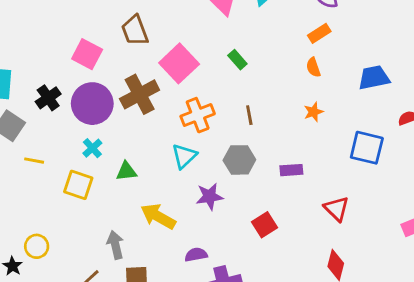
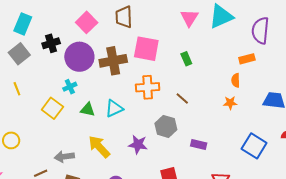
pink square: (179, 63) -> (146, 49), turned 36
orange star: (313, 112) -> (230, 103), moved
brown line: (249, 115) -> (182, 99), turned -56
cyan triangle: (184, 156) -> (114, 109), moved
yellow line: (34, 161) -> (17, 89), moved, turned 40
gray arrow: (115, 245) -> (64, 157), turned -102

